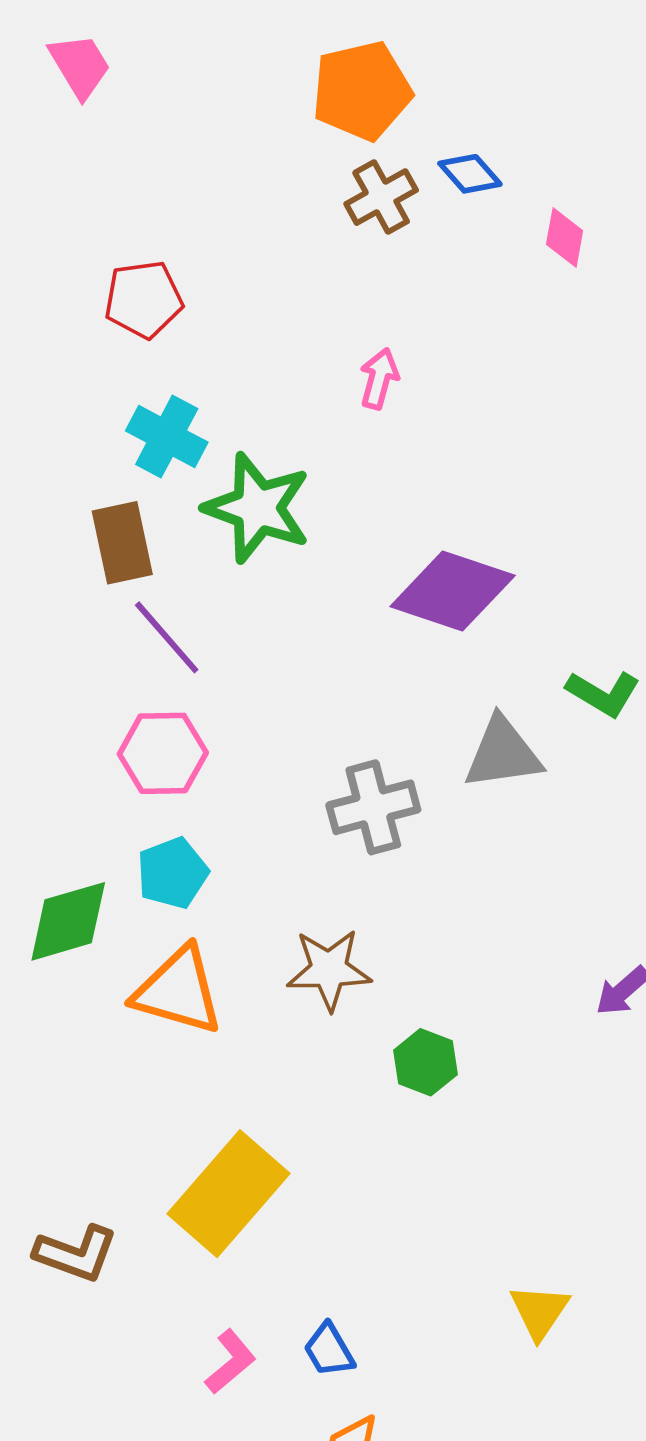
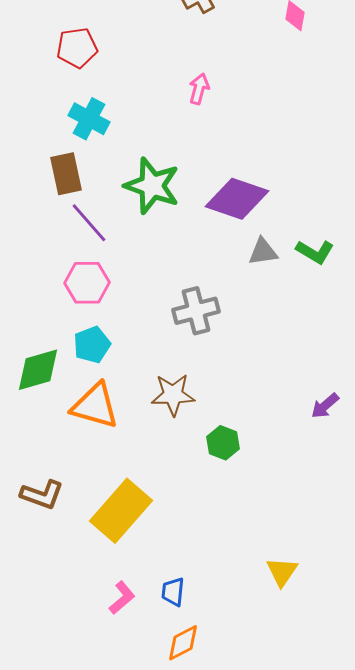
green star: (257, 508) -> (152, 186), moved
gray triangle: (503, 753) -> (263, 252), moved, size x0.7
brown L-shape: (76, 1254) -> (42, 495), moved
blue trapezoid: (329, 1350) -> (173, 592), turned 36

